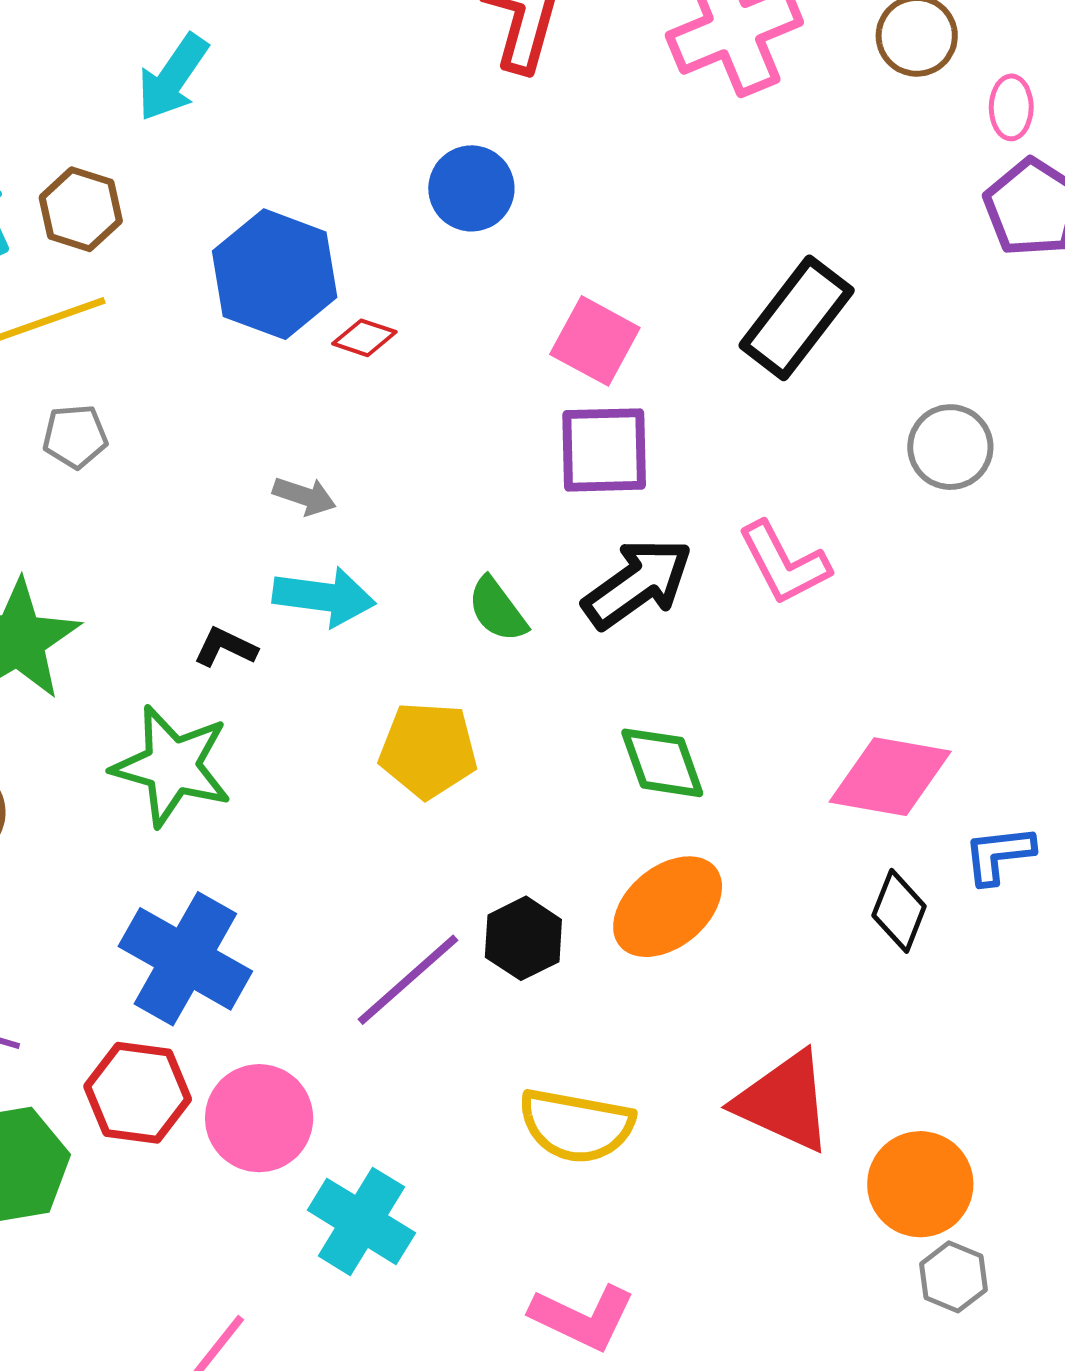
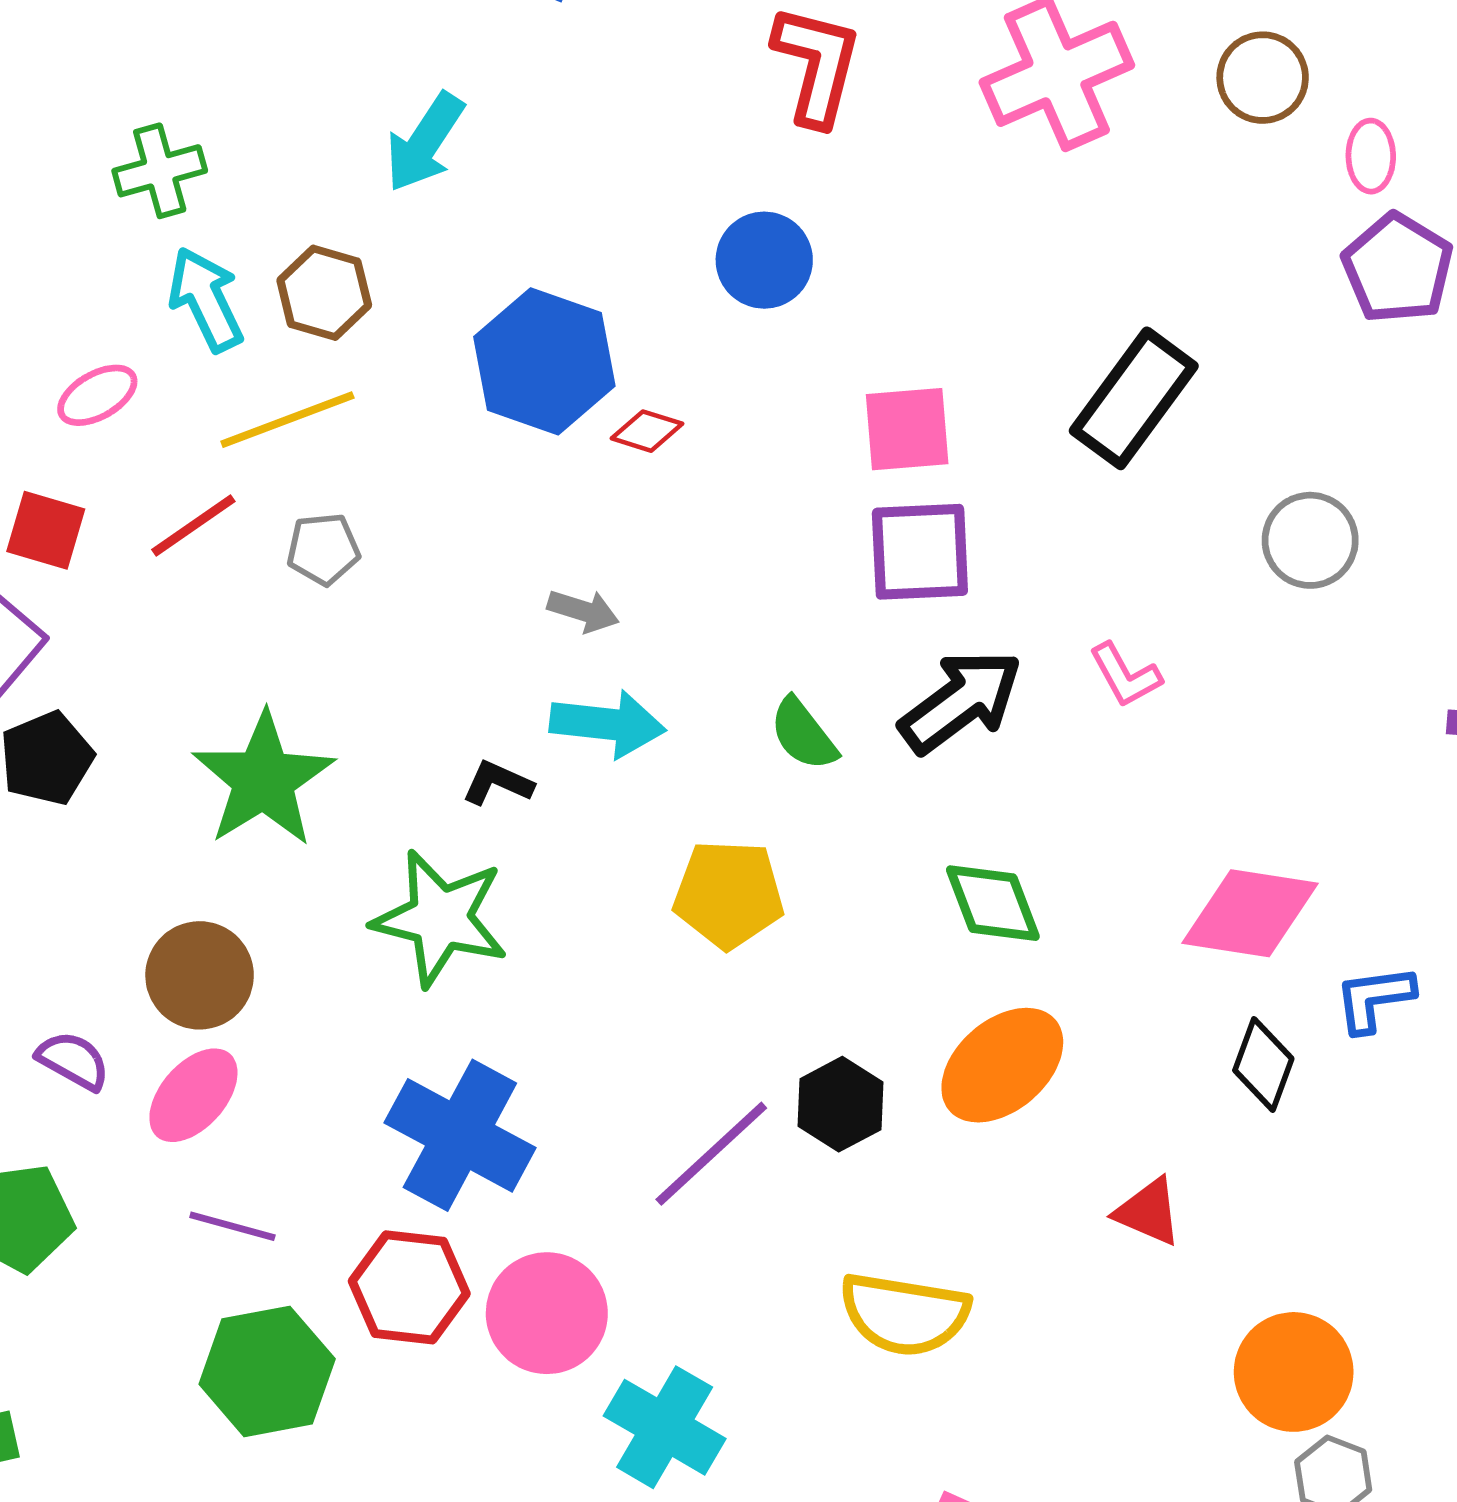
pink square: (595, 341) -> (907, 429), turned -32
pink L-shape: (784, 563) -> (1125, 675), size x0.7
red triangle: (784, 1102) -> (1148, 1212), moved, size x0.6

